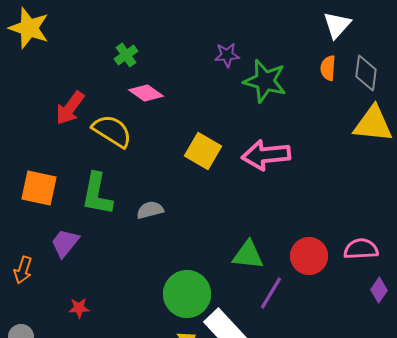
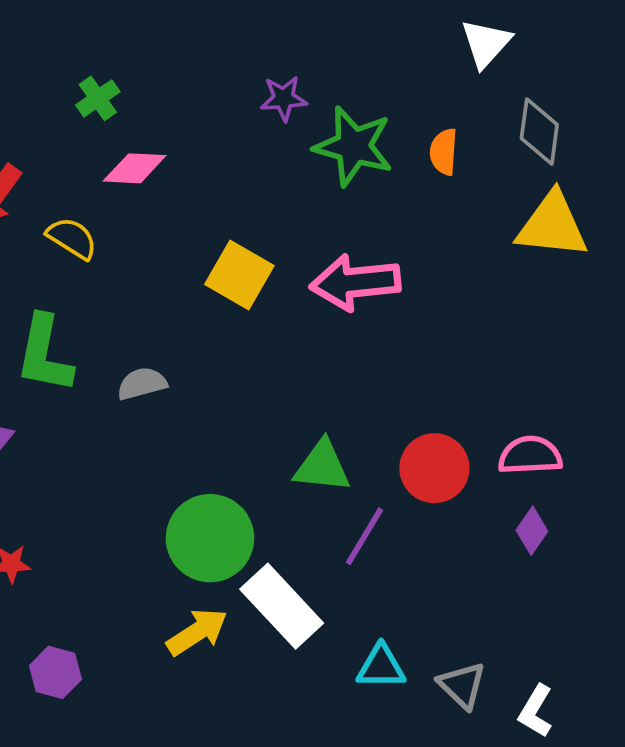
orange semicircle: (328, 68) -> (444, 152), moved
pink diamond: (146, 93) -> (135, 168), turned -32
yellow semicircle: (112, 131) -> (72, 238), size x0.7
purple diamond: (379, 290) -> (532, 531), moved

